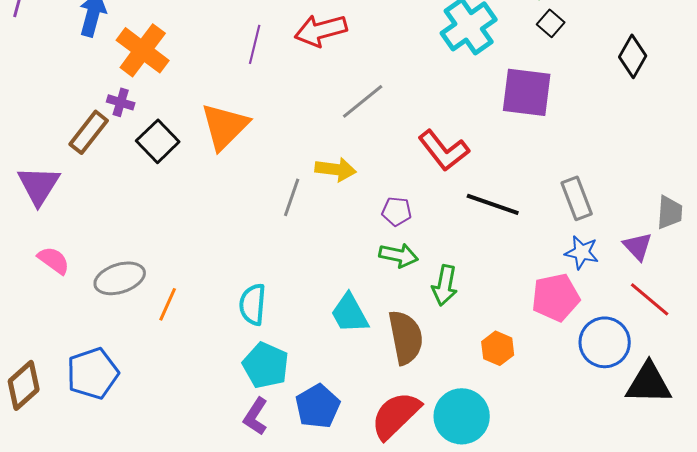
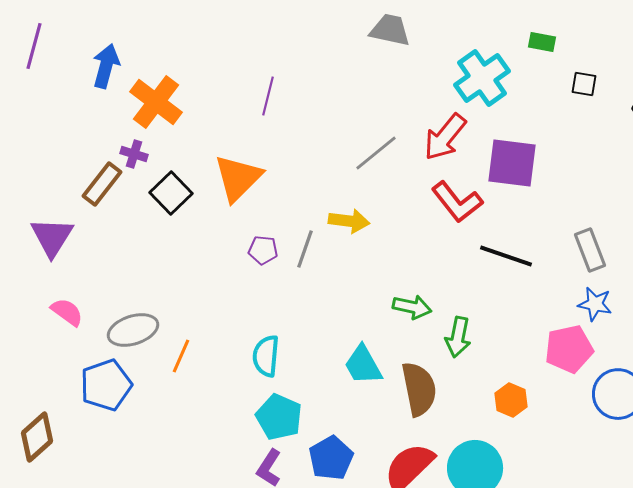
black square: (551, 23) -> (584, 84), moved, turned -32
red arrow: (321, 30) -> (445, 137), moved, turned -36
purple square: (527, 92) -> (512, 163), moved
purple pentagon: (397, 211) -> (263, 250), moved
blue pentagon: (93, 373) -> (106, 385), moved

